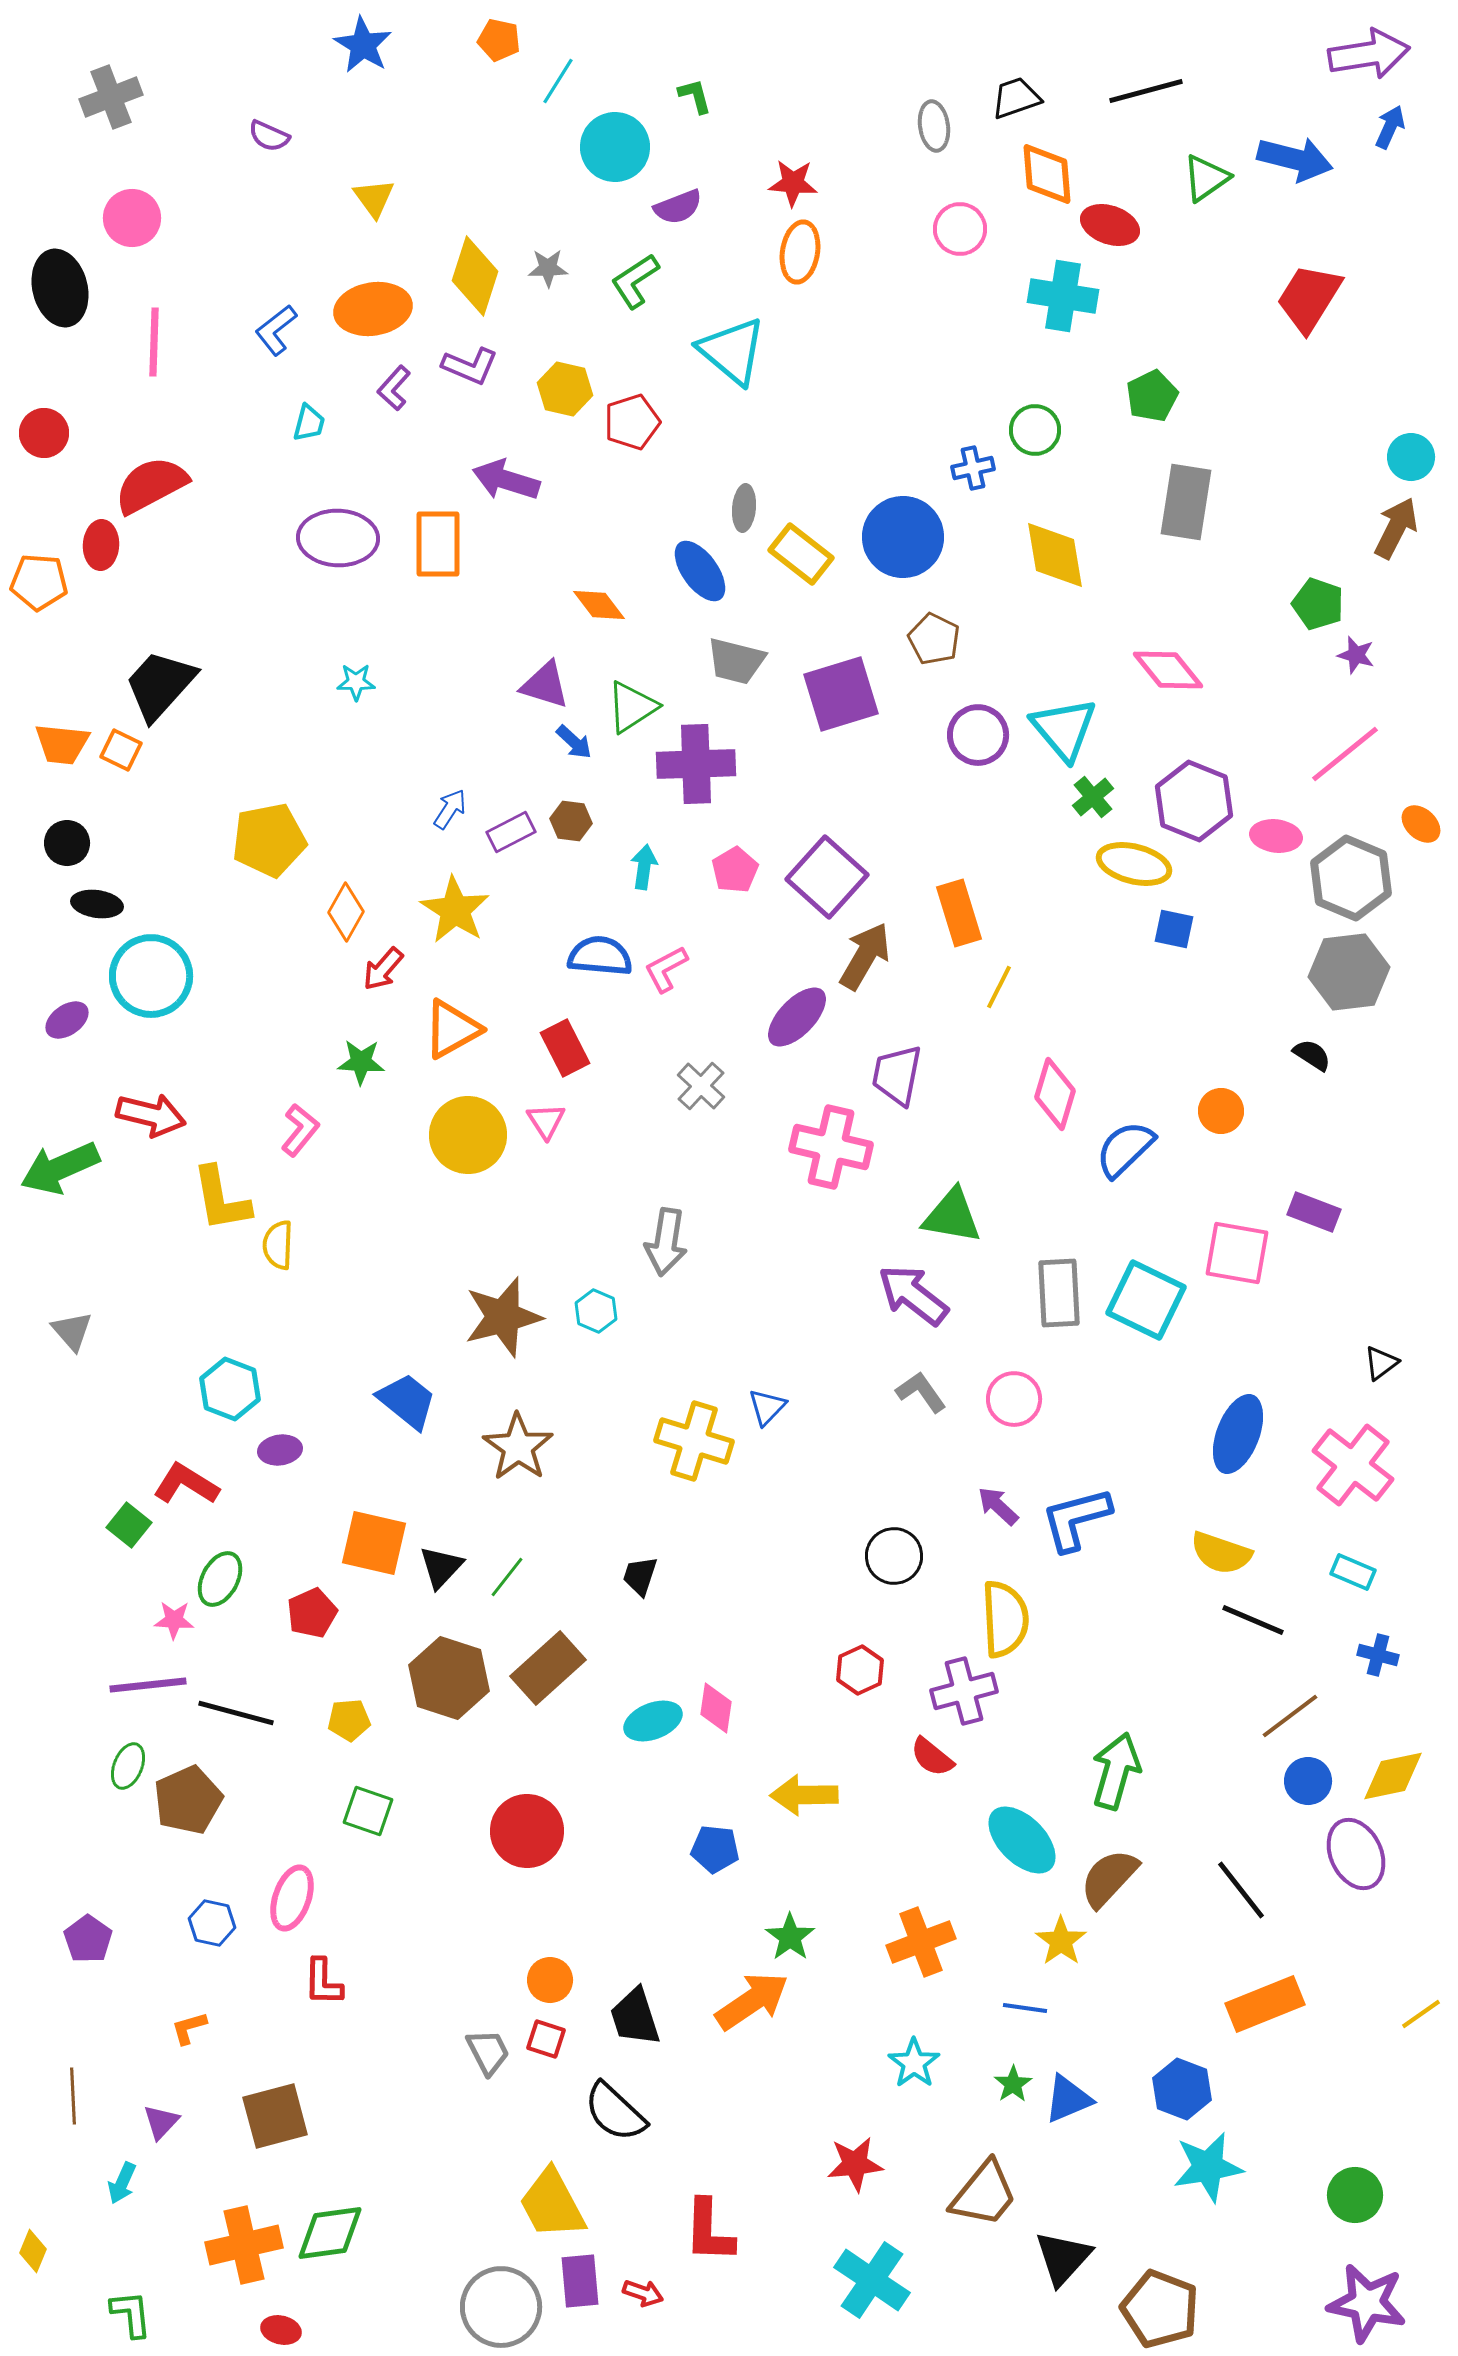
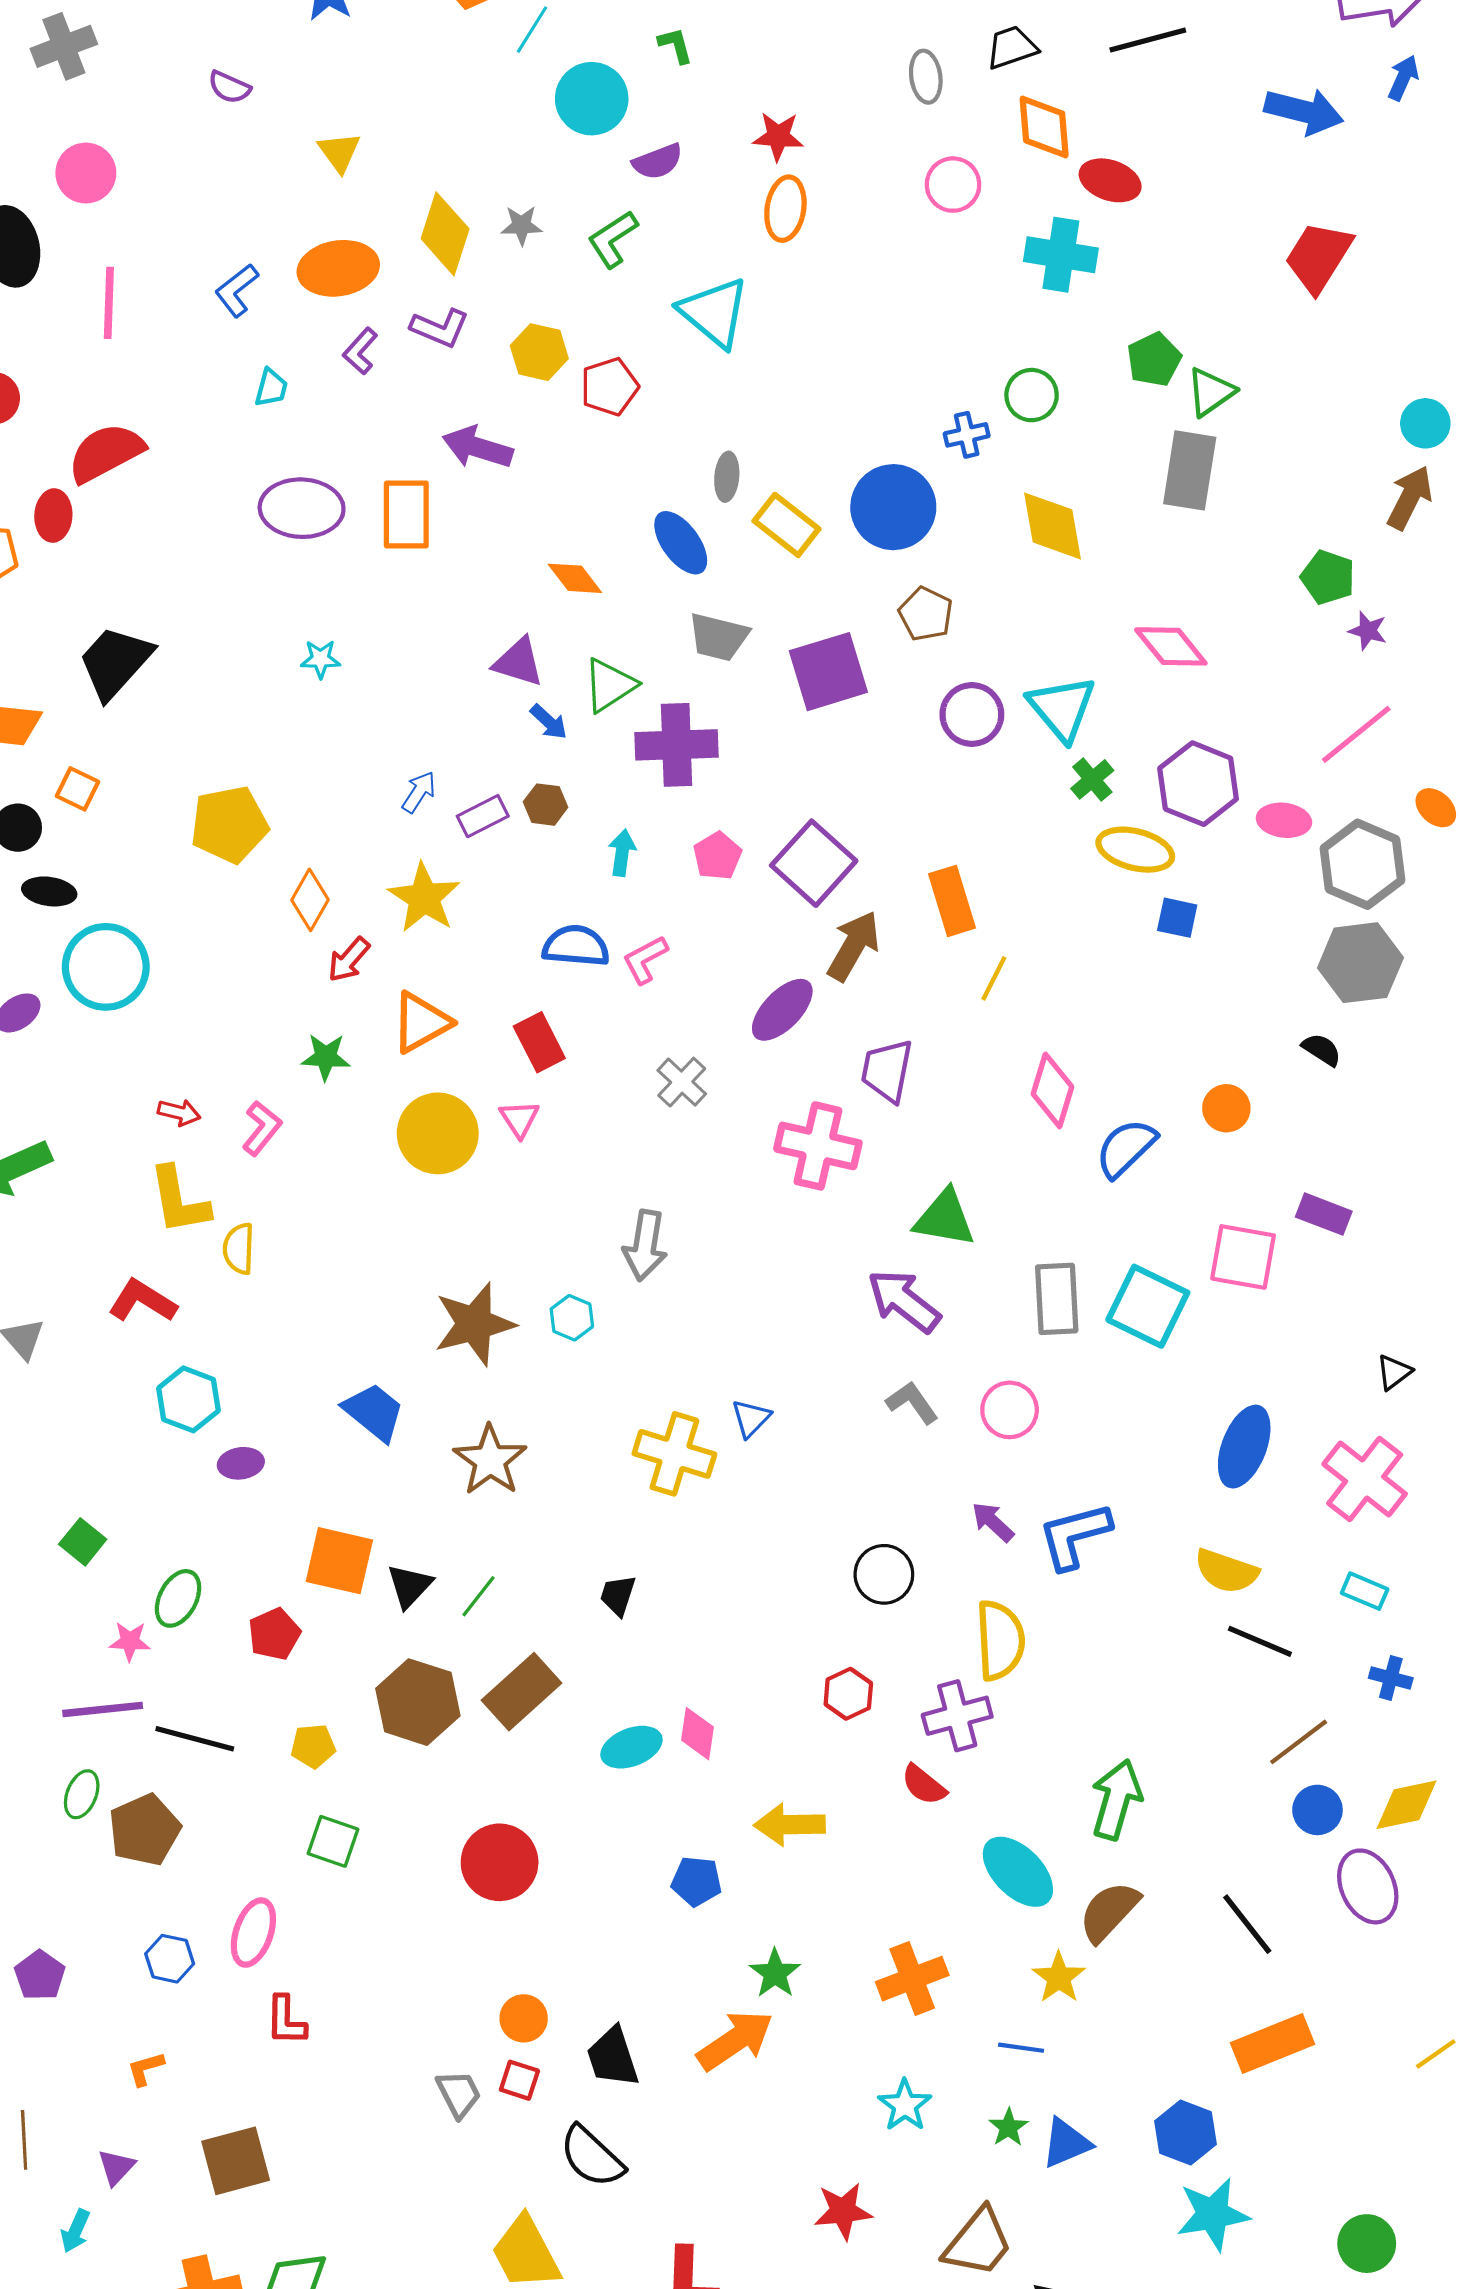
green triangle: (1206, 178) -> (1211, 392), moved
orange square: (121, 750) -> (77, 789), moved
red arrow: (151, 1115) -> (179, 1112), moved, size x0.6
red L-shape: (186, 1484) -> (142, 1301), moved

